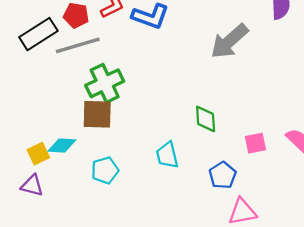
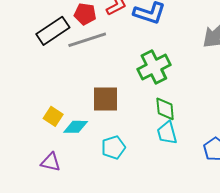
green cross: (105, 83) -> (154, 67), moved
green diamond: (206, 119) -> (165, 109), moved
yellow square: (38, 154) -> (53, 116), moved, turned -30

